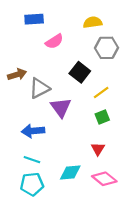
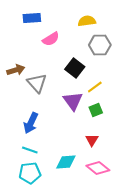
gray triangle: (39, 88) -> (37, 83), turned -45
purple triangle: (61, 107) -> (73, 101), moved
blue arrow: (33, 131) -> (31, 123), turned -60

